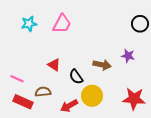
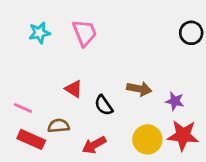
pink trapezoid: (62, 24) -> (85, 33), turned -50
purple star: (128, 56) -> (175, 101), moved
yellow circle: (92, 96) -> (147, 139), moved

